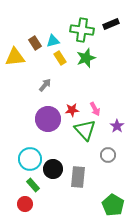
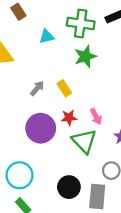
brown rectangle: (35, 43) -> (18, 12), moved
yellow rectangle: (60, 58) -> (64, 88), moved
black circle: (53, 169) -> (69, 187), moved
gray rectangle: (78, 177) -> (97, 196), moved

